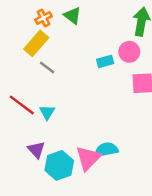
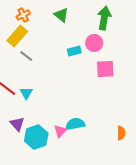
green triangle: (72, 16) -> (61, 15), moved
pink triangle: (88, 158) -> (60, 131), size x0.6

